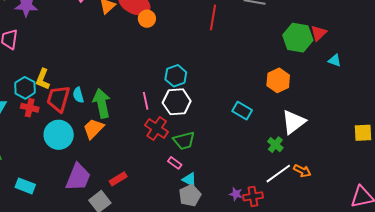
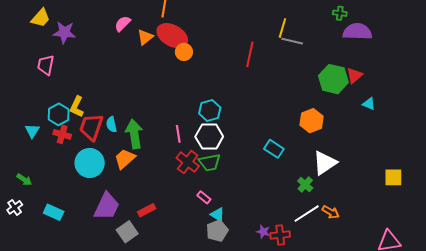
green trapezoid: (184, 141) -> (210, 163), moved

